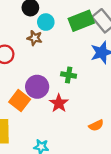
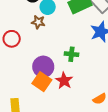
orange square: (20, 101) -> (42, 82), moved

